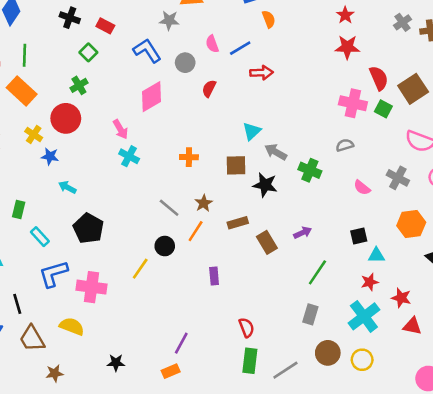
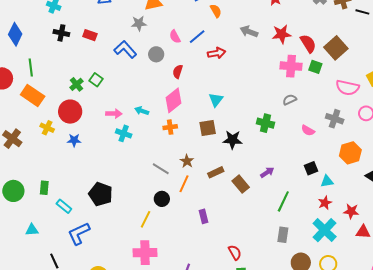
red star: (347, 47) -> (282, 34), moved
green square: (88, 52) -> (96, 80), moved
pink diamond: (152, 97) -> (174, 100), moved
pink arrow: (120, 129) -> (114, 114), turned -49
gray arrow: (276, 152) -> (249, 32), moved
blue star: (50, 156) -> (74, 140), moved
cyan arrow: (67, 187) -> (142, 111), moved
pink cross: (91, 287) -> (145, 253), moved

